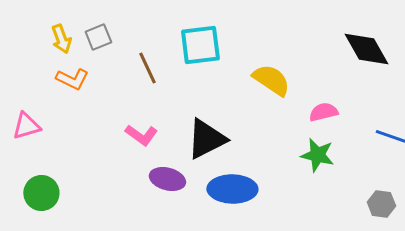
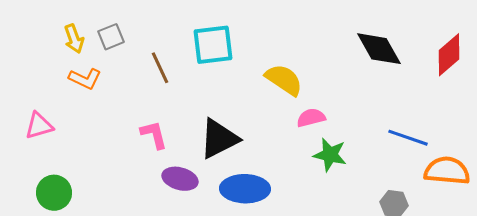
pink semicircle: (323, 112) -> (311, 118), moved
pink L-shape: (141, 135) -> (154, 135), turned -140

